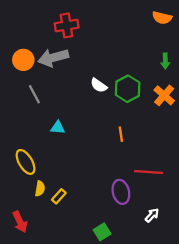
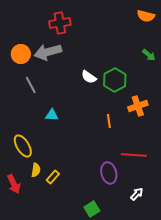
green arrow: (165, 61) -> (149, 55), turned -48
orange cross: (164, 95) -> (138, 106), moved, turned 30
red arrow: (20, 222) -> (14, 184), moved

